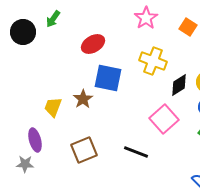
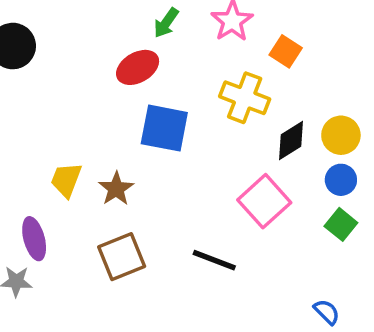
green arrow: (53, 19) -> (166, 23), moved
orange square: (188, 27) -> (286, 51), moved
brown star: (83, 99) -> (116, 189), moved

